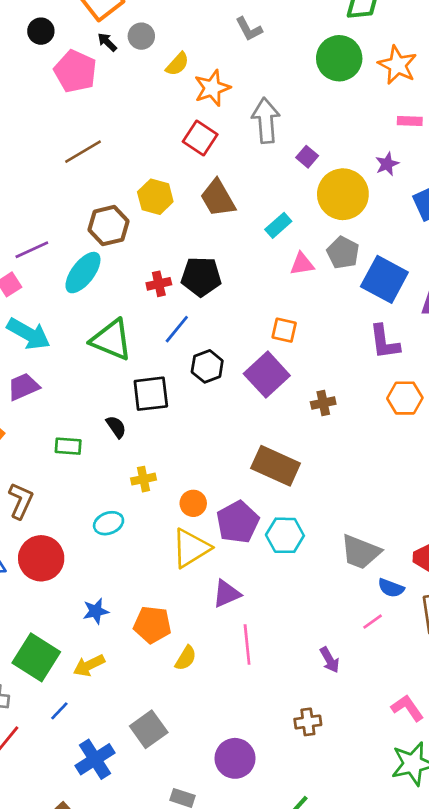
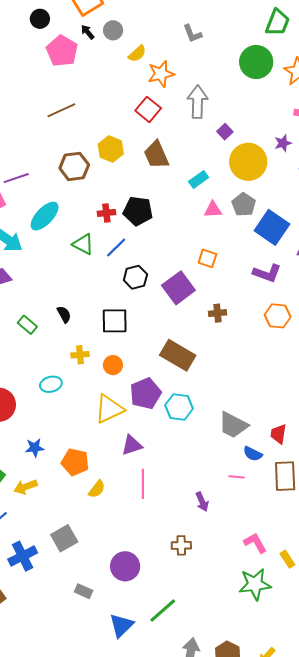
cyan ellipse: (83, 273) -> (45, 216), moved
orange square: (284, 330) -> (207, 258), moved
green triangle: (111, 340) -> (83, 244), moved, size x0.7
purple L-shape: (384, 342) -> (267, 273), turned -68
black square: (151, 394) -> (115, 321), moved
green rectangle: (68, 446) -> (27, 325), turned 30
orange circle: (193, 503) -> (113, 365), moved
pink line: (373, 622) -> (237, 477), turned 35

